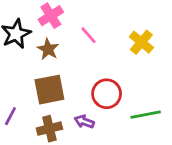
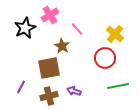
brown star: (48, 49) -> (62, 46), moved
red circle: (107, 94) -> (105, 58), moved

